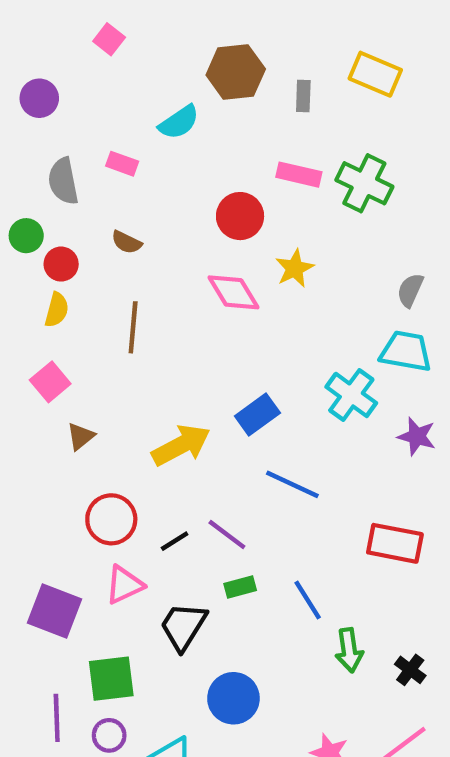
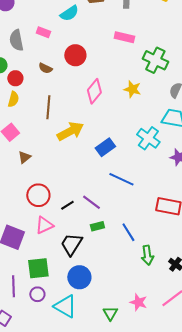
green cross: (364, 183) -> (155, 60), moved
red circle: (240, 216) -> (75, 55), moved
yellow star: (295, 268) -> (132, 89), moved, turned -30
pink diamond: (233, 292) -> (94, 91), turned 70
yellow arrow: (181, 445) -> (70, 131), moved
blue circle: (233, 698) -> (79, 277), moved

